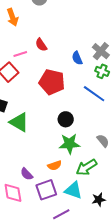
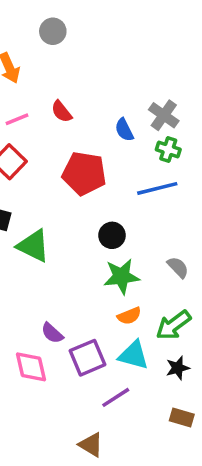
pink line: (20, 54) -> (17, 119), moved
blue line: (94, 94) -> (157, 188), turned -45
orange semicircle: (55, 165) -> (129, 316), moved
green arrow: (86, 167) -> (173, 325), moved

